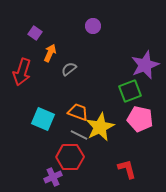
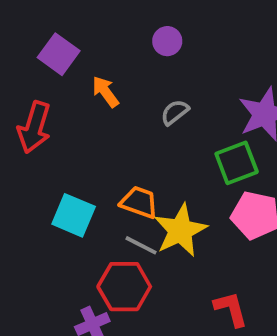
purple square: (35, 33) -> (59, 54), size x1.5
orange arrow: (50, 53) -> (105, 92), moved, turned -60
gray semicircle: (69, 69) -> (175, 112), moved

